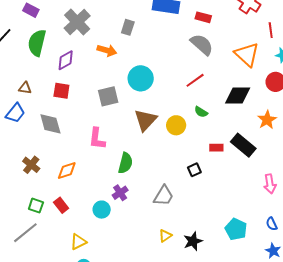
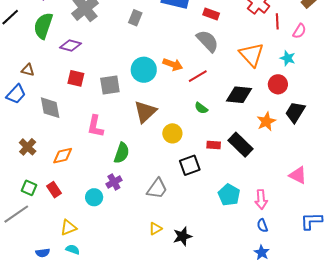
red line: (271, 30) -> (277, 21), moved
orange arrow: (107, 50) -> (173, 64), moved
purple diamond: (66, 60) -> (70, 45), turned 40
red square: (61, 91) -> (76, 78), moved
yellow circle: (176, 125) -> (172, 133), moved
black square: (194, 170) -> (190, 165), size x1.5
pink arrow: (270, 184) -> (261, 200), moved
cyan pentagon: (236, 229) -> (229, 195), moved

